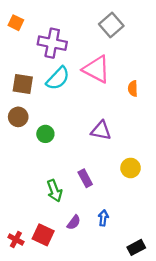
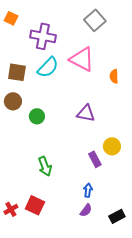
purple rectangle: (85, 178) -> (95, 159), moved
purple semicircle: (74, 222) -> (86, 210), moved
red cross: (16, 239) -> (11, 209), turned 32

